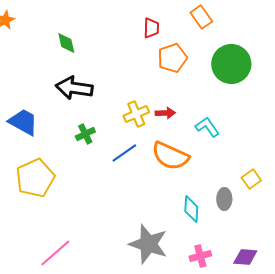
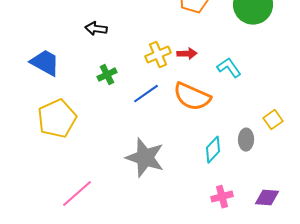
black arrow: (74, 88) -> (96, 29), size x0.6
cyan diamond: (191, 209) -> (213, 150), turned 40
gray star: (148, 244) -> (145, 158), moved

